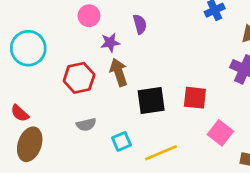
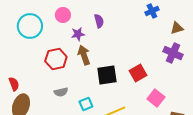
cyan circle: (28, 48) -> (30, 26), moved
red square: (195, 98) -> (138, 73), turned -36
red semicircle: (20, 113) -> (14, 84), turned -152

